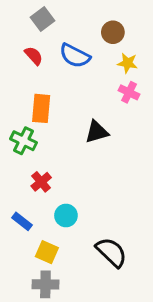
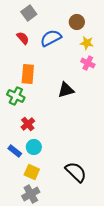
blue semicircle: (75, 56) -> (51, 38), turned 125
cyan circle: (66, 216) -> (34, 147), moved
gray cross: (45, 284) -> (31, 194), turned -30

